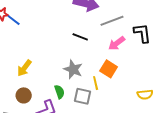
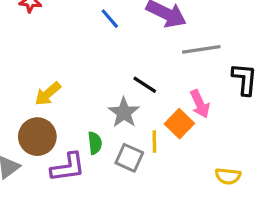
blue line: (14, 20) -> (110, 19), moved
black line: (80, 37) -> (145, 85), moved
pink arrow: (117, 43) -> (200, 104), moved, turned -90
brown circle: (24, 95) -> (37, 137), size x1.5

